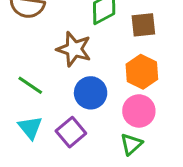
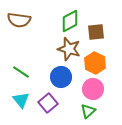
brown star: (74, 49) -> (69, 49), moved

